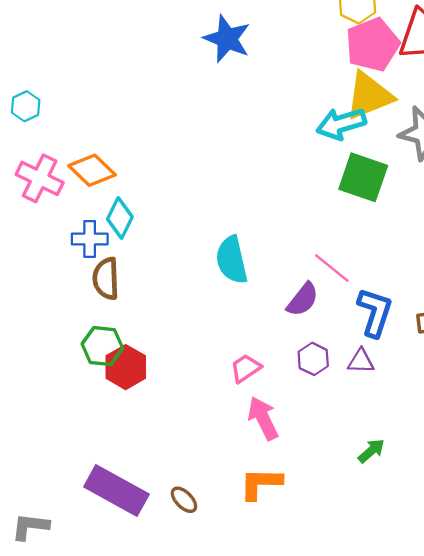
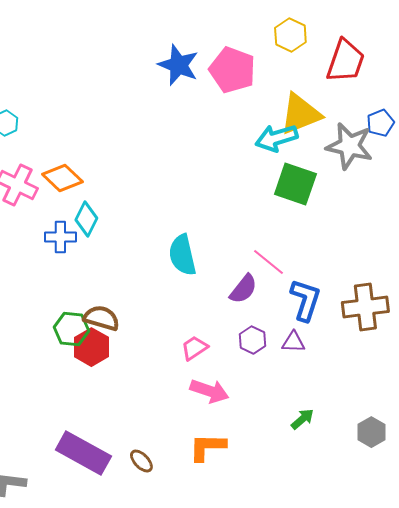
pink pentagon: (373, 45) -> (232, 70), moved, turned -30
brown semicircle: (106, 279) -> (101, 318), moved, turned 108
pink arrow: (263, 418) -> (209, 391), turned 135

